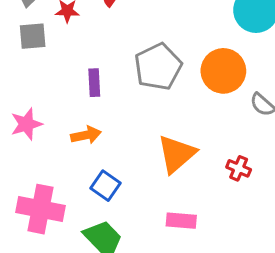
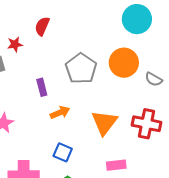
orange arrow: (86, 135) -> (60, 112), moved
red cross: (239, 168) -> (147, 124), size x1.8

